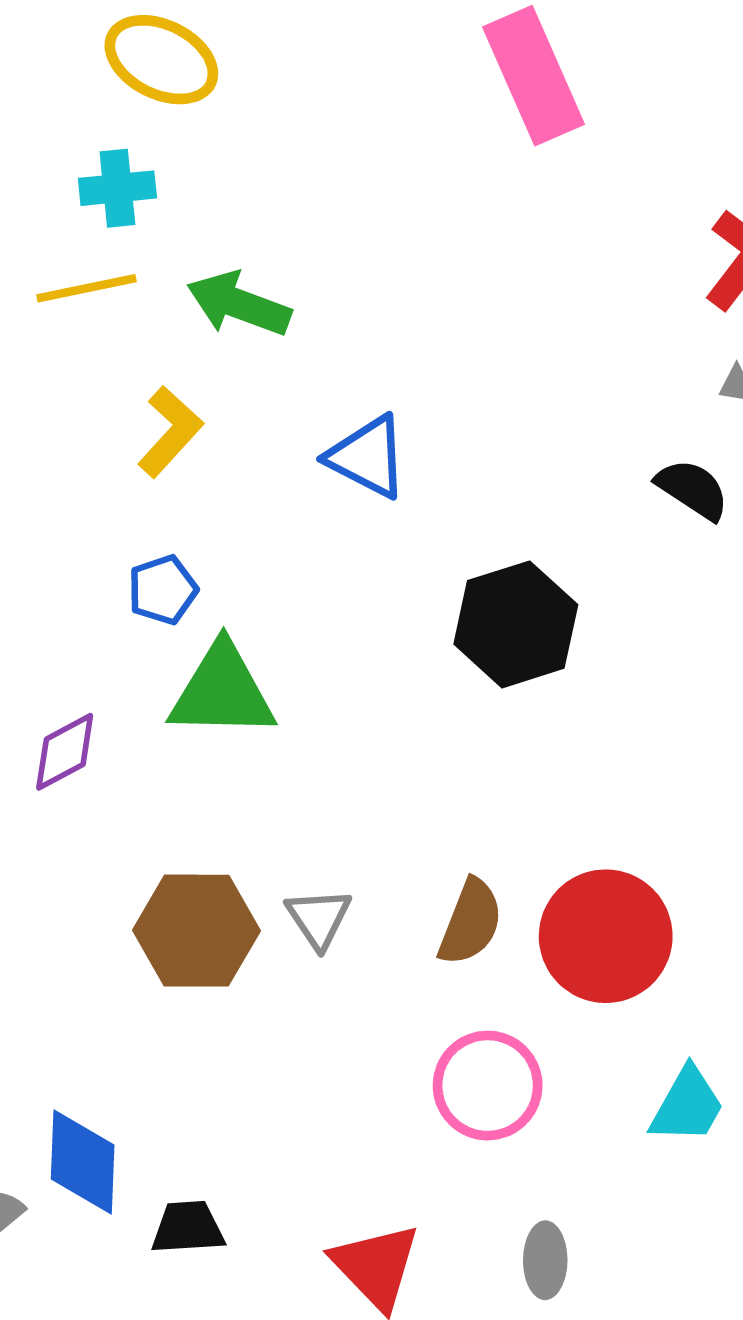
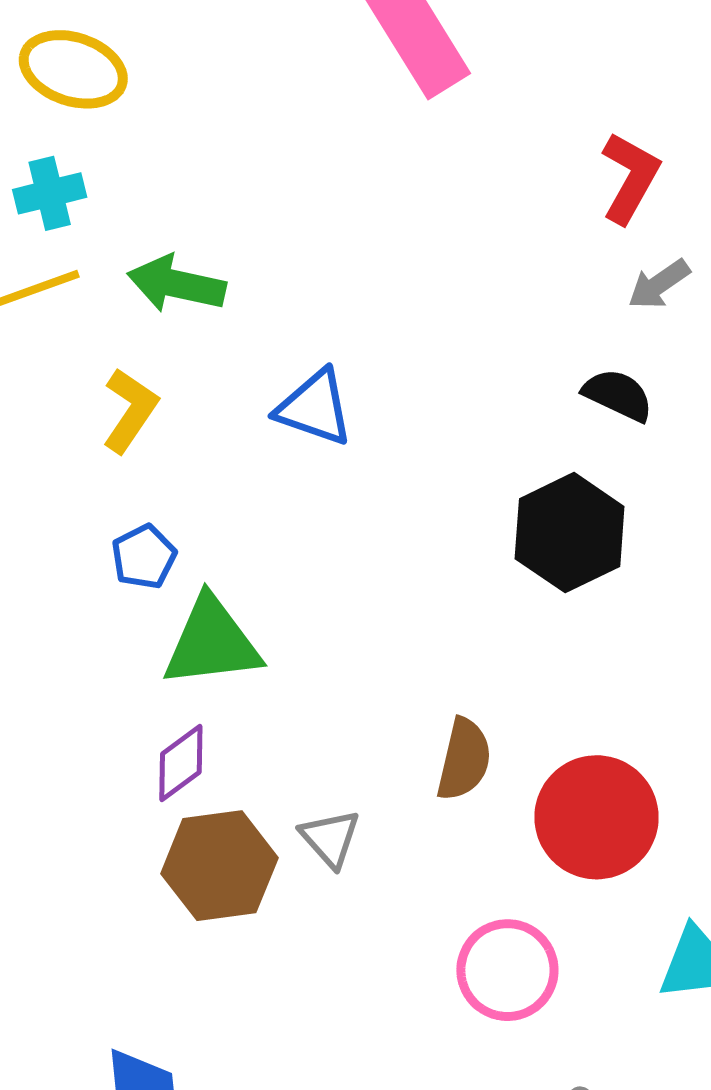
black hexagon: (516, 624) -> (570, 533), moved
purple diamond: (65, 752) -> (181, 763), moved
brown semicircle: (470, 922) -> (464, 759), moved

